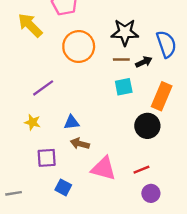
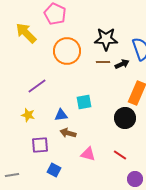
cyan square: (124, 87) -> (84, 102), moved
pink triangle: (104, 168) -> (88, 154), size x0.7
red line: (141, 170) -> (120, 155), turned 56
purple circle: (151, 193) -> (135, 179), moved

